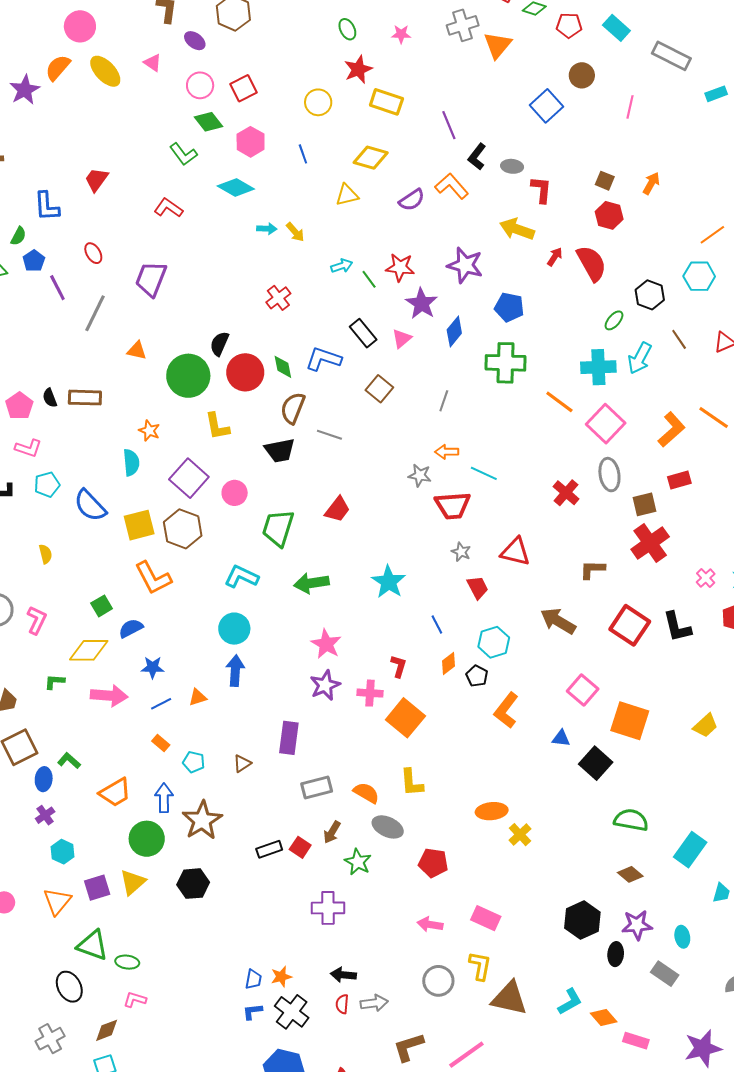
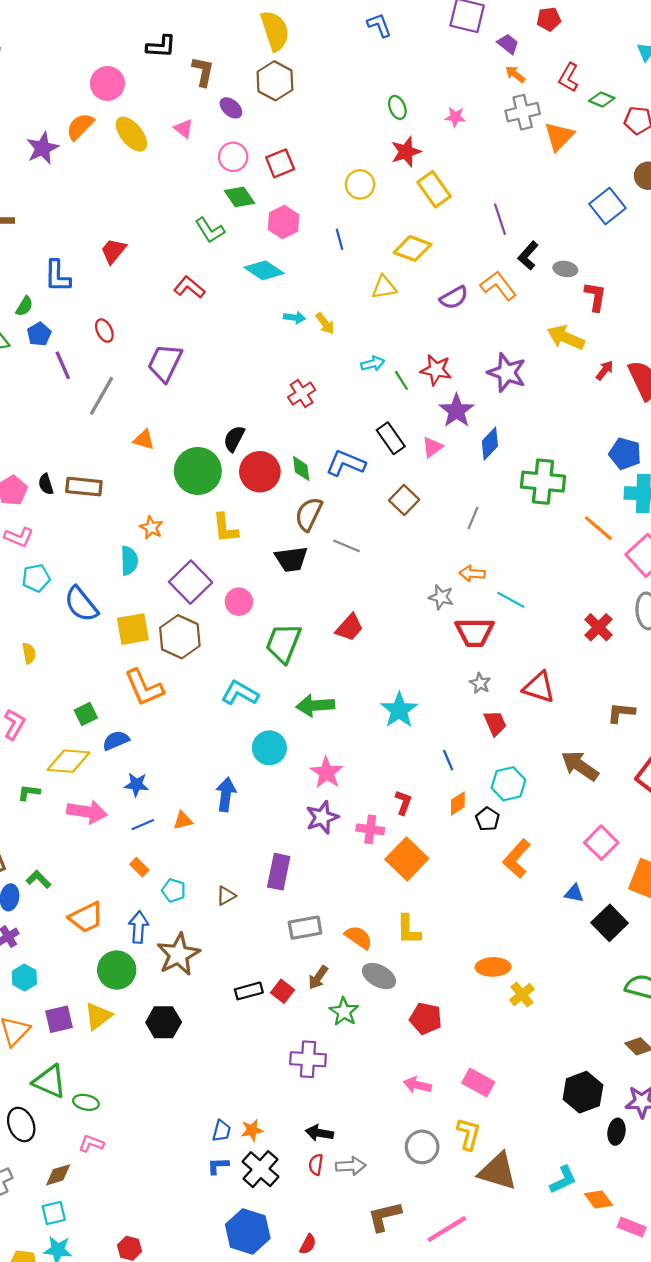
yellow rectangle: (386, 102) -> (434, 189), turned 32
blue pentagon: (509, 307) -> (625, 454), moved
cyan circle: (234, 629) -> (269, 748), moved

